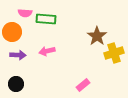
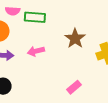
brown star: (97, 36) -> (75, 38), moved

